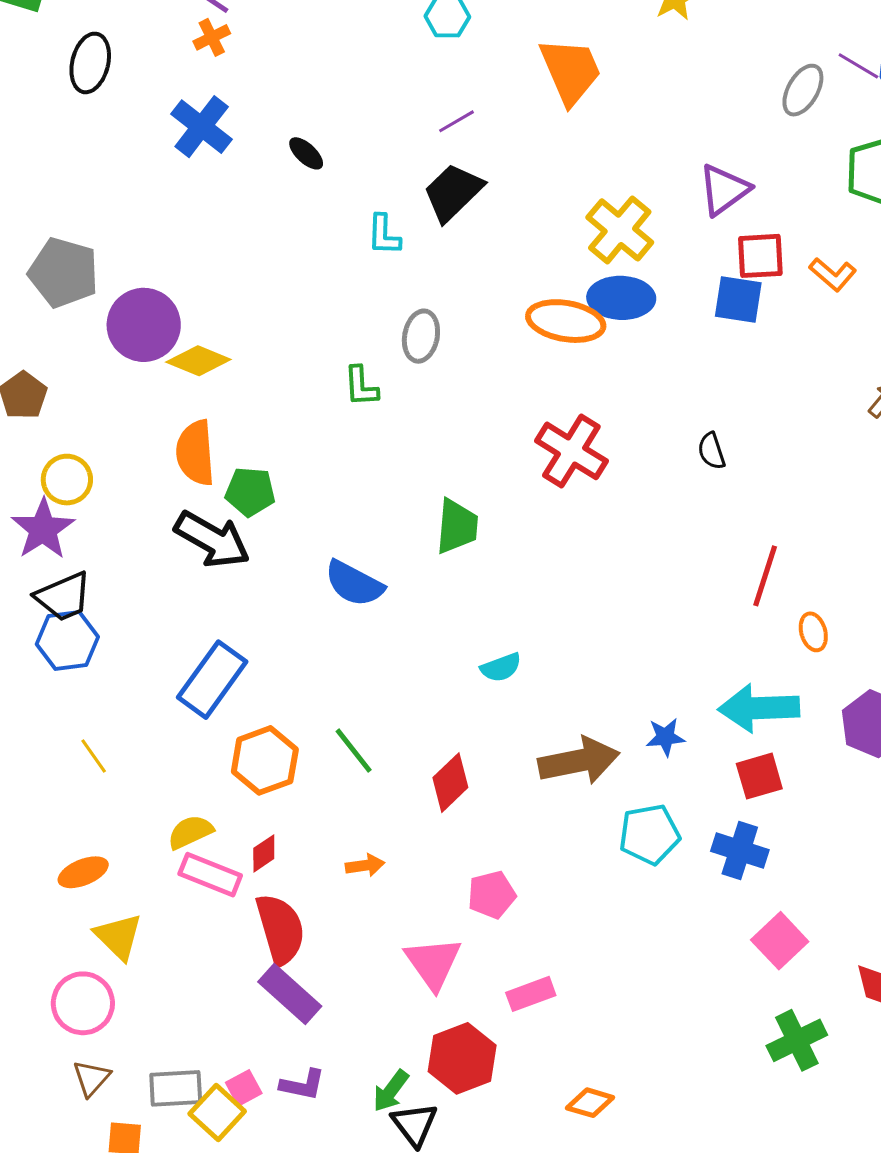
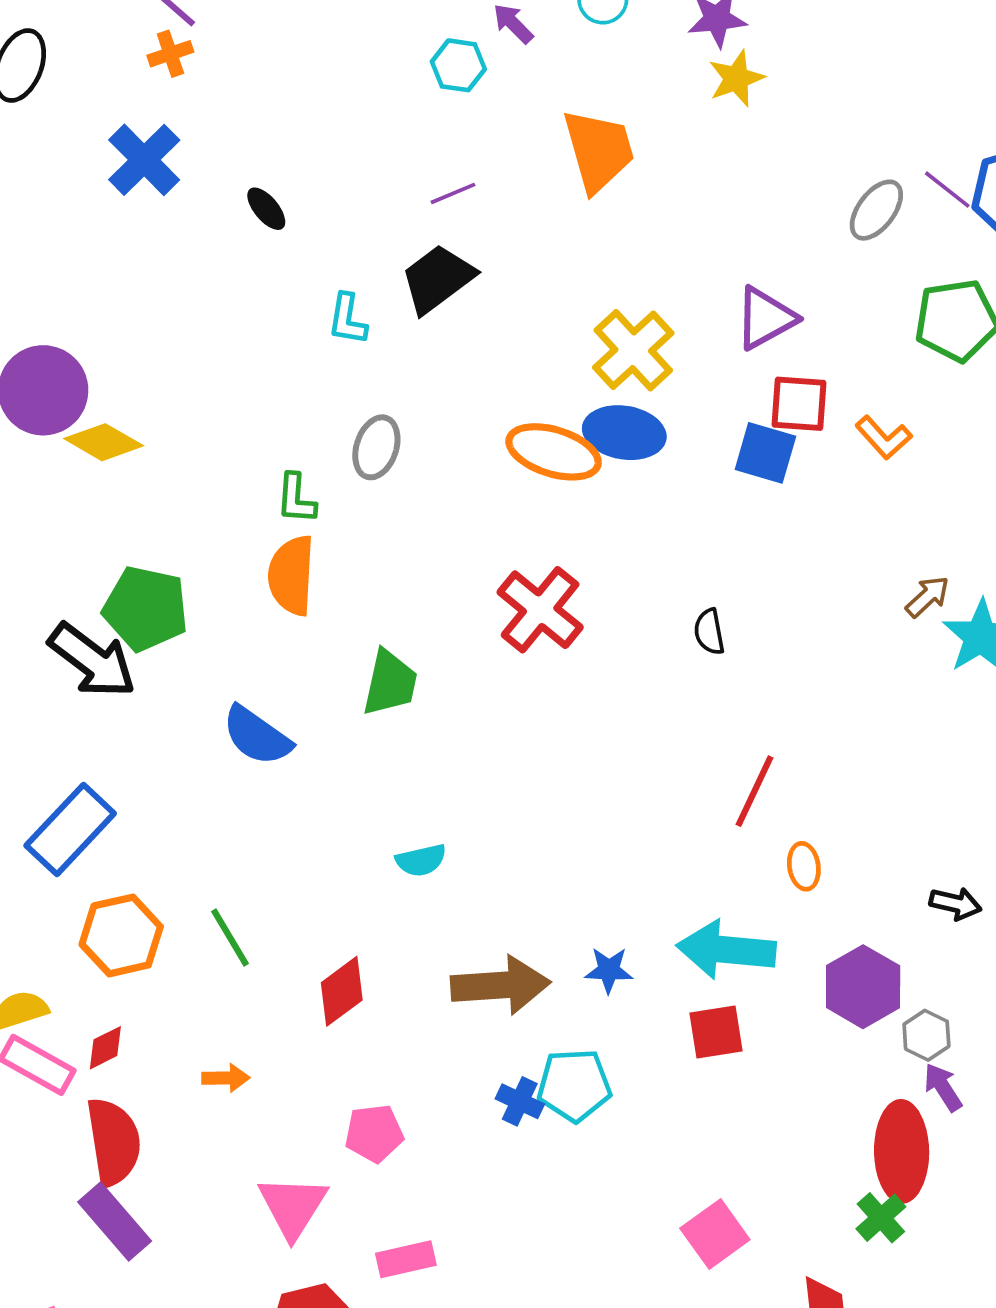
orange semicircle: (195, 453) -> (291, 575), moved
green pentagon: (250, 492) -> (146, 609), size x1.4
blue cross: (740, 851) -> (520, 1101), moved, size x0.7

